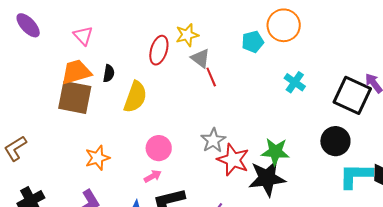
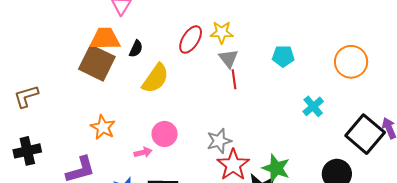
orange circle: (284, 25) -> (351, 62), moved
orange star: (97, 158) -> (103, 127), turned 30
pink arrow: (153, 176) -> (143, 152), moved

